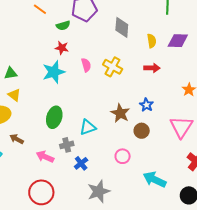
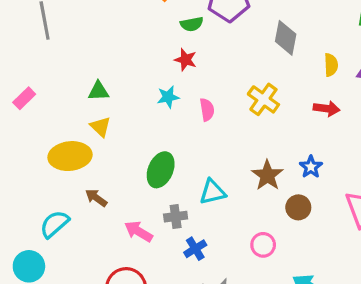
pink semicircle: (86, 65) -> (207, 110), moved
cyan star: (54, 72) -> (168, 97), size x0.6

